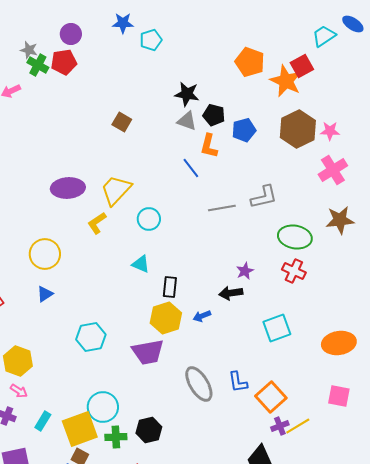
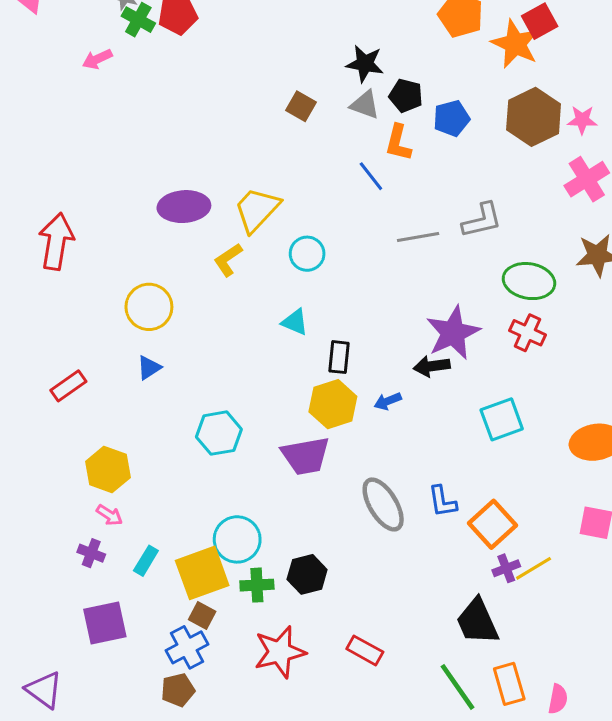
brown square: (122, 122) -> (301, 106), moved
purple star: (245, 271) -> (453, 333), size x2.0

